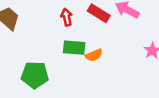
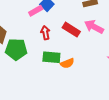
green pentagon: (35, 75) -> (16, 49), moved

